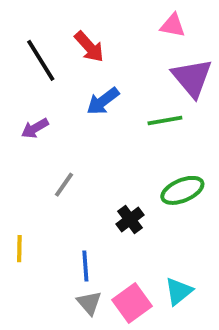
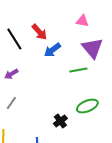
blue arrow: (103, 101) -> (52, 50), moved
gray line: (64, 185) -> (11, 103), moved

